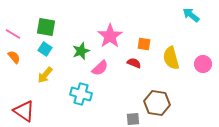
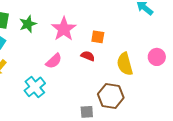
green star: (81, 51) -> (28, 24), moved
yellow semicircle: (171, 58) -> (125, 64), moved
cyan cross: (81, 94) -> (35, 87), turned 35

